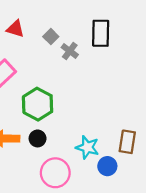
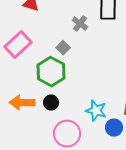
gray square: (51, 37) -> (63, 48), moved

